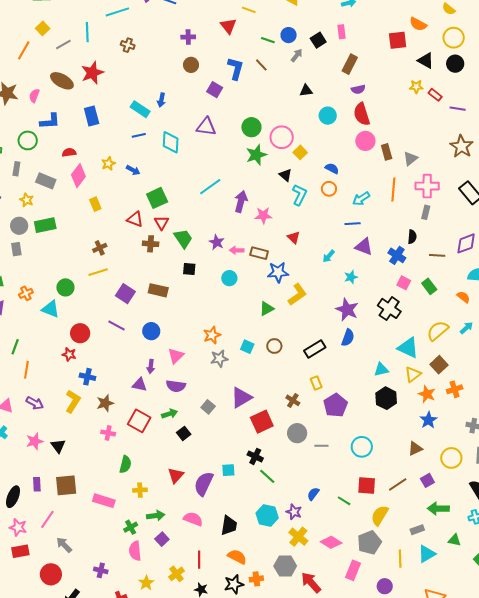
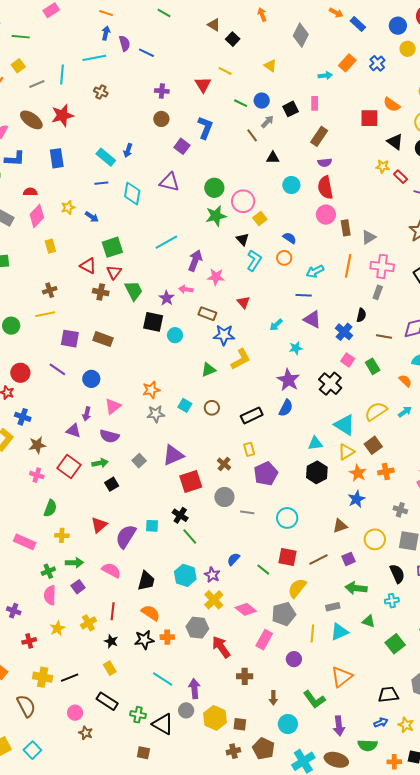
brown line: (261, 65) -> (252, 135), moved
pink arrow: (237, 250) -> (186, 289), moved
black square: (189, 269) -> (153, 322), moved, size x1.5
purple square: (125, 294) -> (70, 339), turned -30

